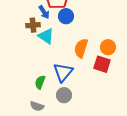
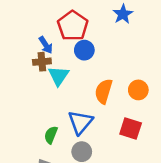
blue arrow: (44, 12) -> (46, 45), moved
cyan triangle: (46, 36) -> (59, 76), turned 30
red square: (102, 64) -> (131, 129), moved

